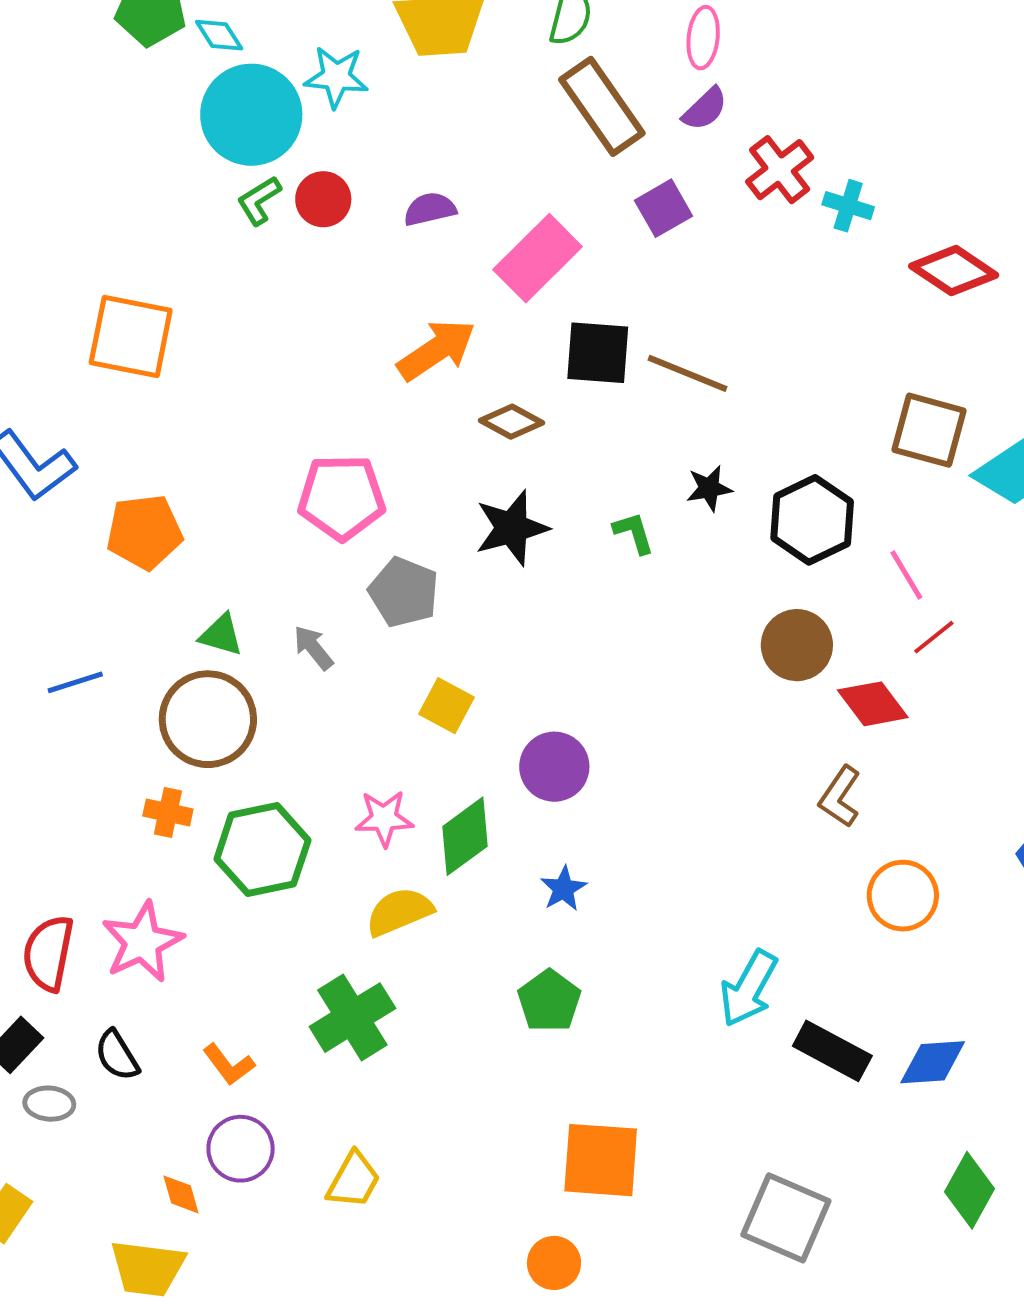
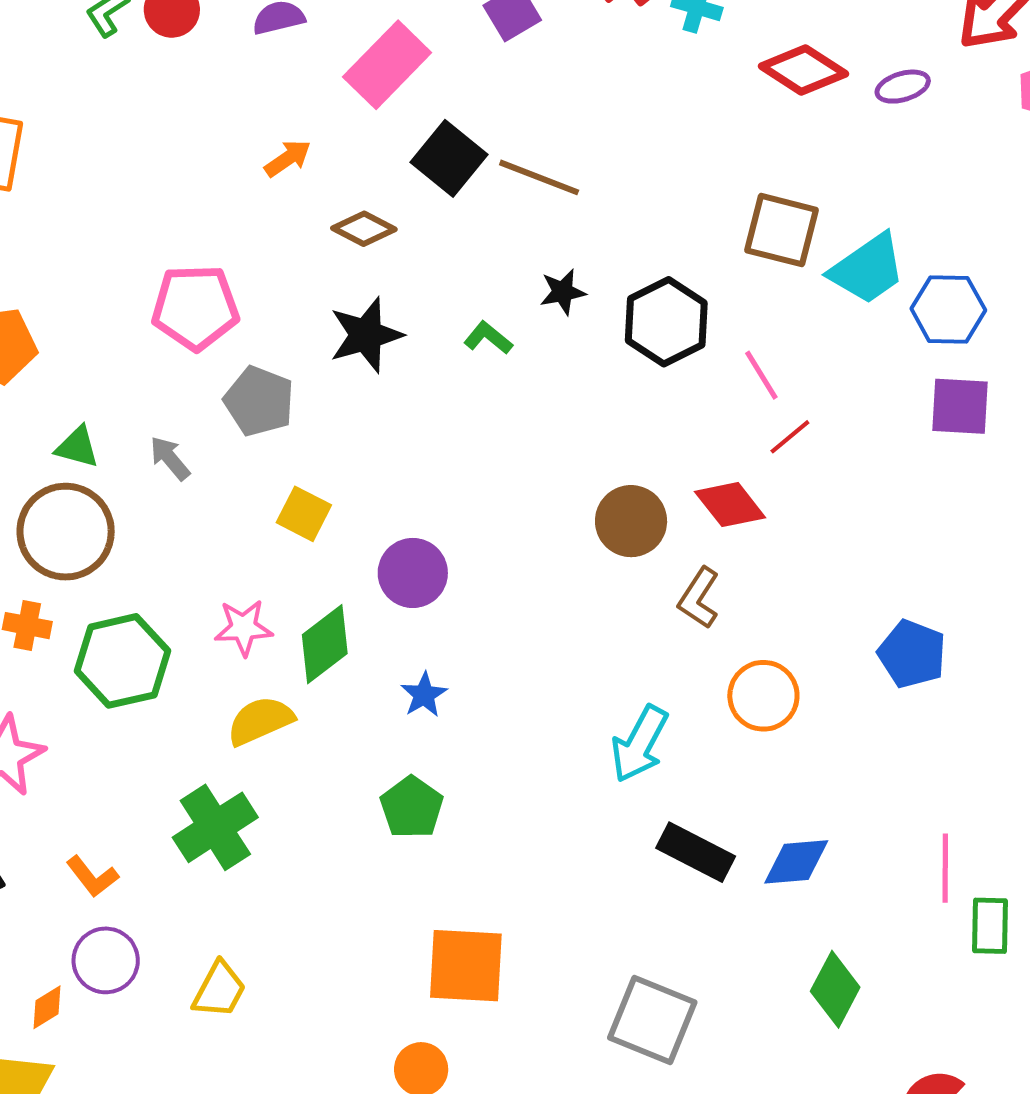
orange arrow: (437, 350) -> (288, 158), size x0.6
black square: (598, 353) -> (449, 158), turned 36
green L-shape: (634, 533) -> (488, 338), turned -33
brown circle: (797, 645) -> (631, 521), moved
cyan arrow: (749, 988) -> (640, 744), moved
orange diamond: (181, 1194) -> (47, 1007), turned 75

